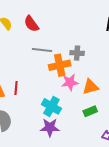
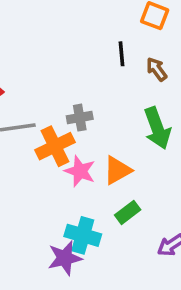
pink star: (70, 82) -> (80, 171), turned -30
cyan cross: (51, 106) -> (83, 235), moved

